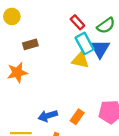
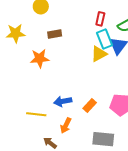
red rectangle: (77, 22) -> (100, 19), turned 48
yellow triangle: (80, 60) -> (99, 54), turned -48

